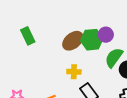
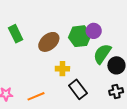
brown ellipse: (73, 41) -> (49, 42), moved

